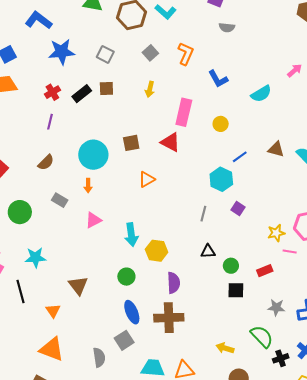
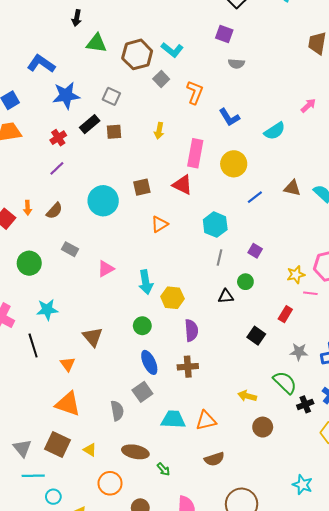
gray square: (150, 53) -> (161, 79), moved
black rectangle: (82, 94) -> (90, 124), moved
purple line: (50, 122) -> (57, 168), turned 35
yellow circle: (221, 124) -> (234, 164), size x1.6
cyan hexagon: (221, 179) -> (215, 225), moved
orange arrow: (88, 186) -> (28, 208), moved
green circle: (231, 266) -> (245, 282), moved
red rectangle: (265, 271) -> (285, 314), turned -35
black square: (236, 290) -> (256, 336), turned 36
brown cross: (169, 318) -> (188, 367), size x0.7

